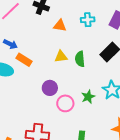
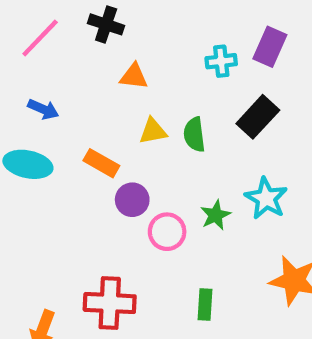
cyan cross: (88, 20) -> (221, 61), moved
orange triangle: (60, 26) -> (134, 76), moved
orange rectangle: (24, 60) -> (101, 163), moved

